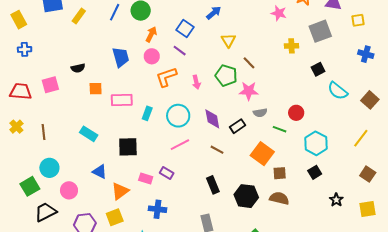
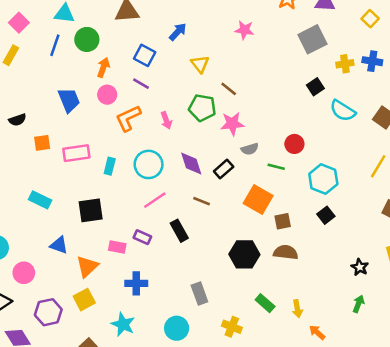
pink star: (279, 13) -> (244, 30), moved
yellow square: (358, 20) -> (370, 19), moved, turned -32
yellow cross: (292, 46) -> (345, 64), moved
black rectangle: (213, 185) -> (179, 231), moved
black star: (336, 200) -> (360, 267), moved

